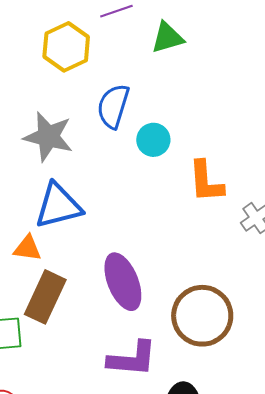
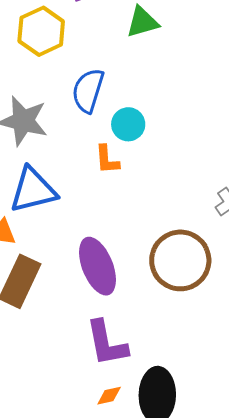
orange L-shape: (206, 182) -> (107, 160), moved, size x0.7
brown circle: (202, 316) -> (180, 260), moved
purple L-shape: (132, 359) -> (107, 343), turned 74

